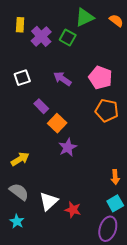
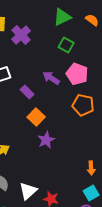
green square: (68, 37) -> (66, 45), moved
purple arrow: (62, 79) -> (51, 78), moved
purple rectangle: (41, 106) -> (27, 92), moved

